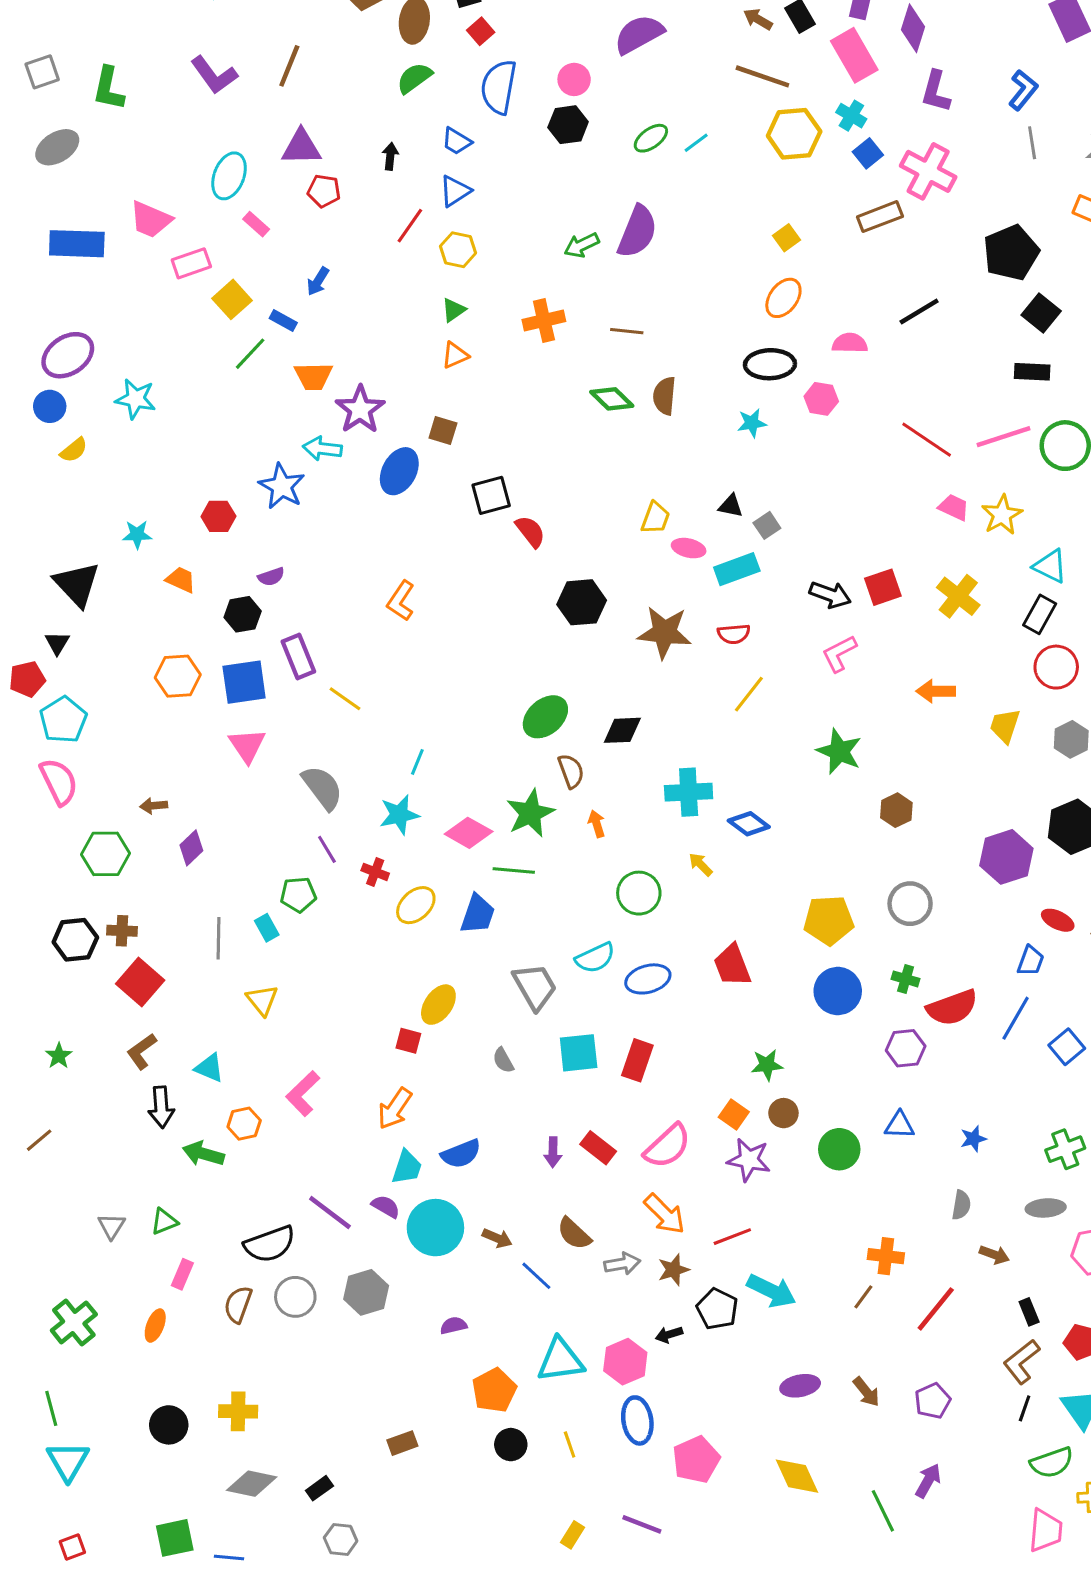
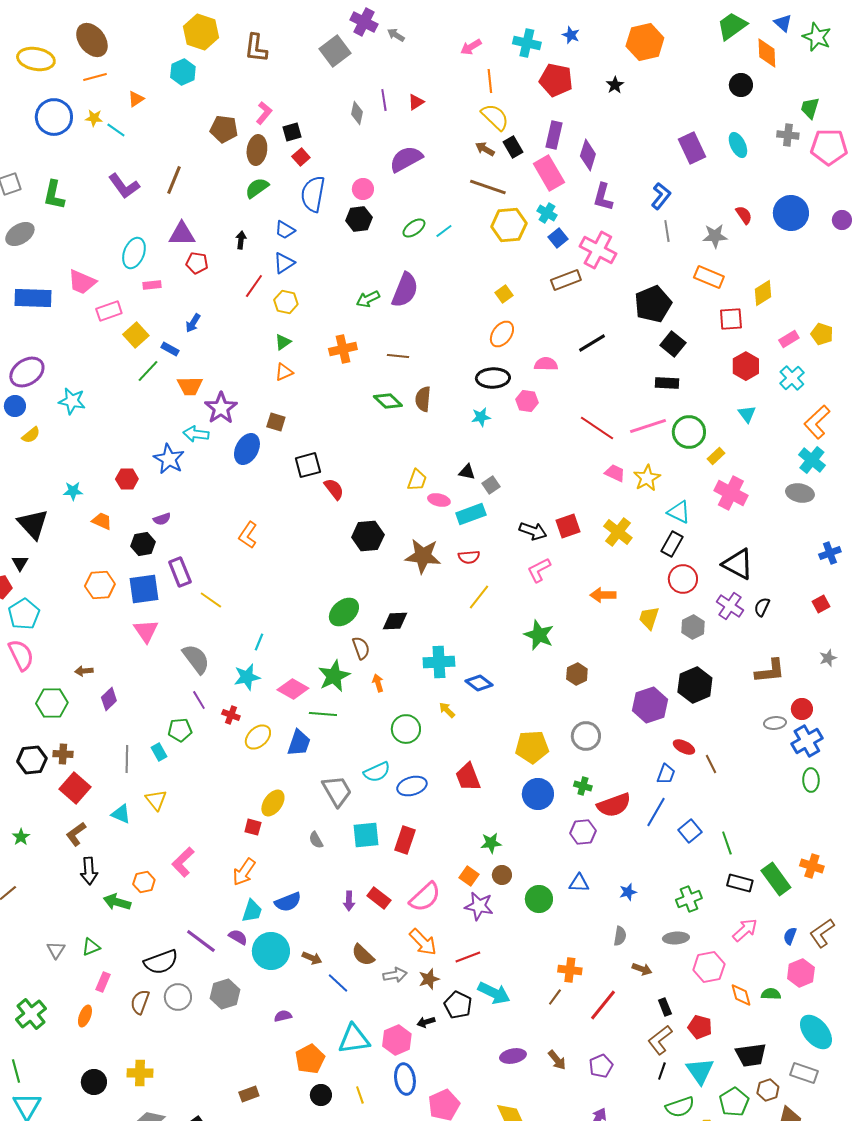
pink rectangle: (256, 224) -> (152, 285), turned -48
cyan triangle: (209, 1068) -> (121, 814), moved

